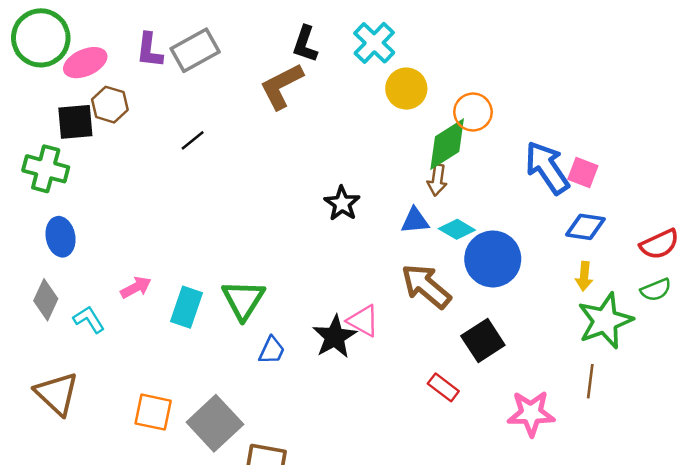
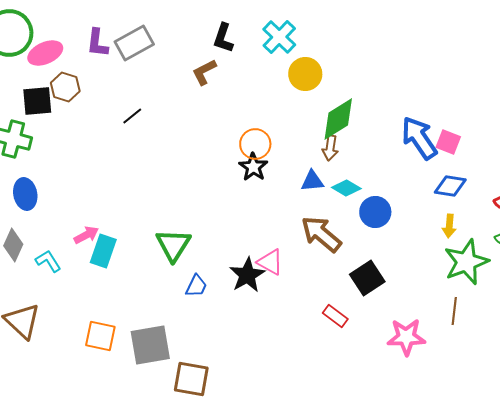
brown L-shape: (282, 86) -> (204, 72), size x0.7
orange circle: (473, 112) -> (255, 144), moved
blue circle: (493, 259) -> (375, 212), size x0.7
cyan rectangle: (186, 307) -> (103, 251), moved
gray square: (215, 423) -> (150, 345), turned 33

